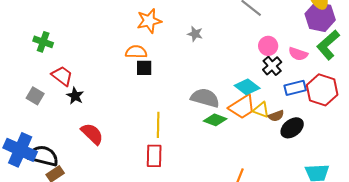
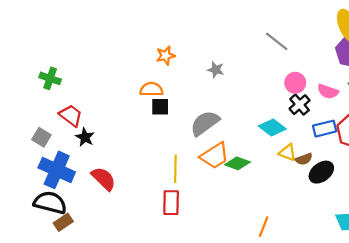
orange star: (149, 21) -> (166, 56), size x0.7
gray semicircle: (205, 98) -> (205, 123), moved, turned -52
orange trapezoid: (242, 107) -> (215, 156), moved
blue cross: (20, 150) -> (57, 170), moved

